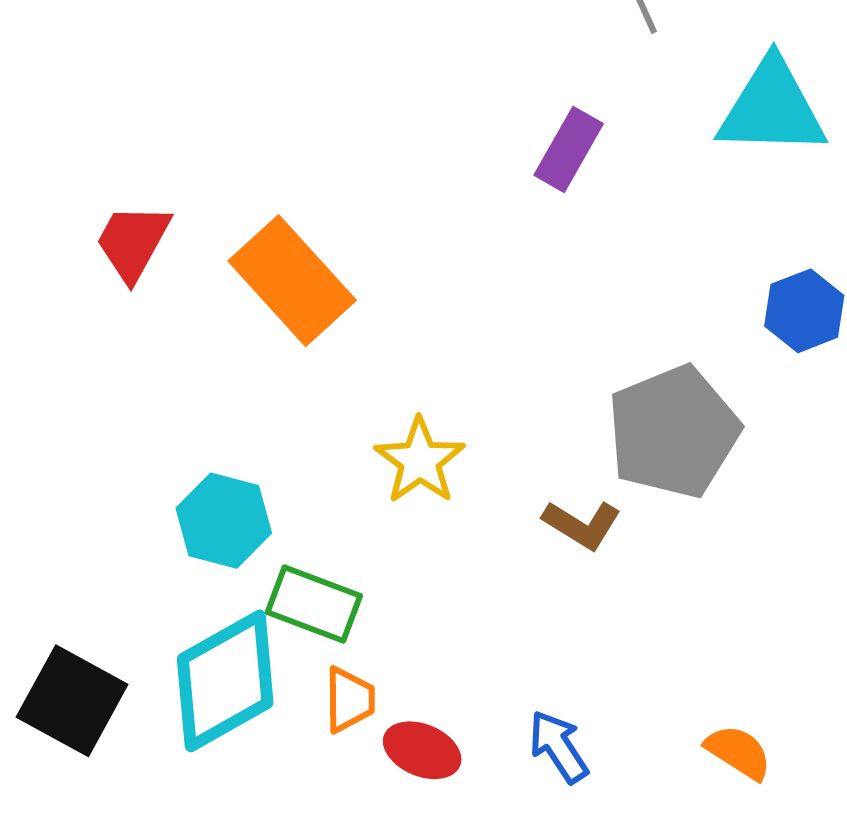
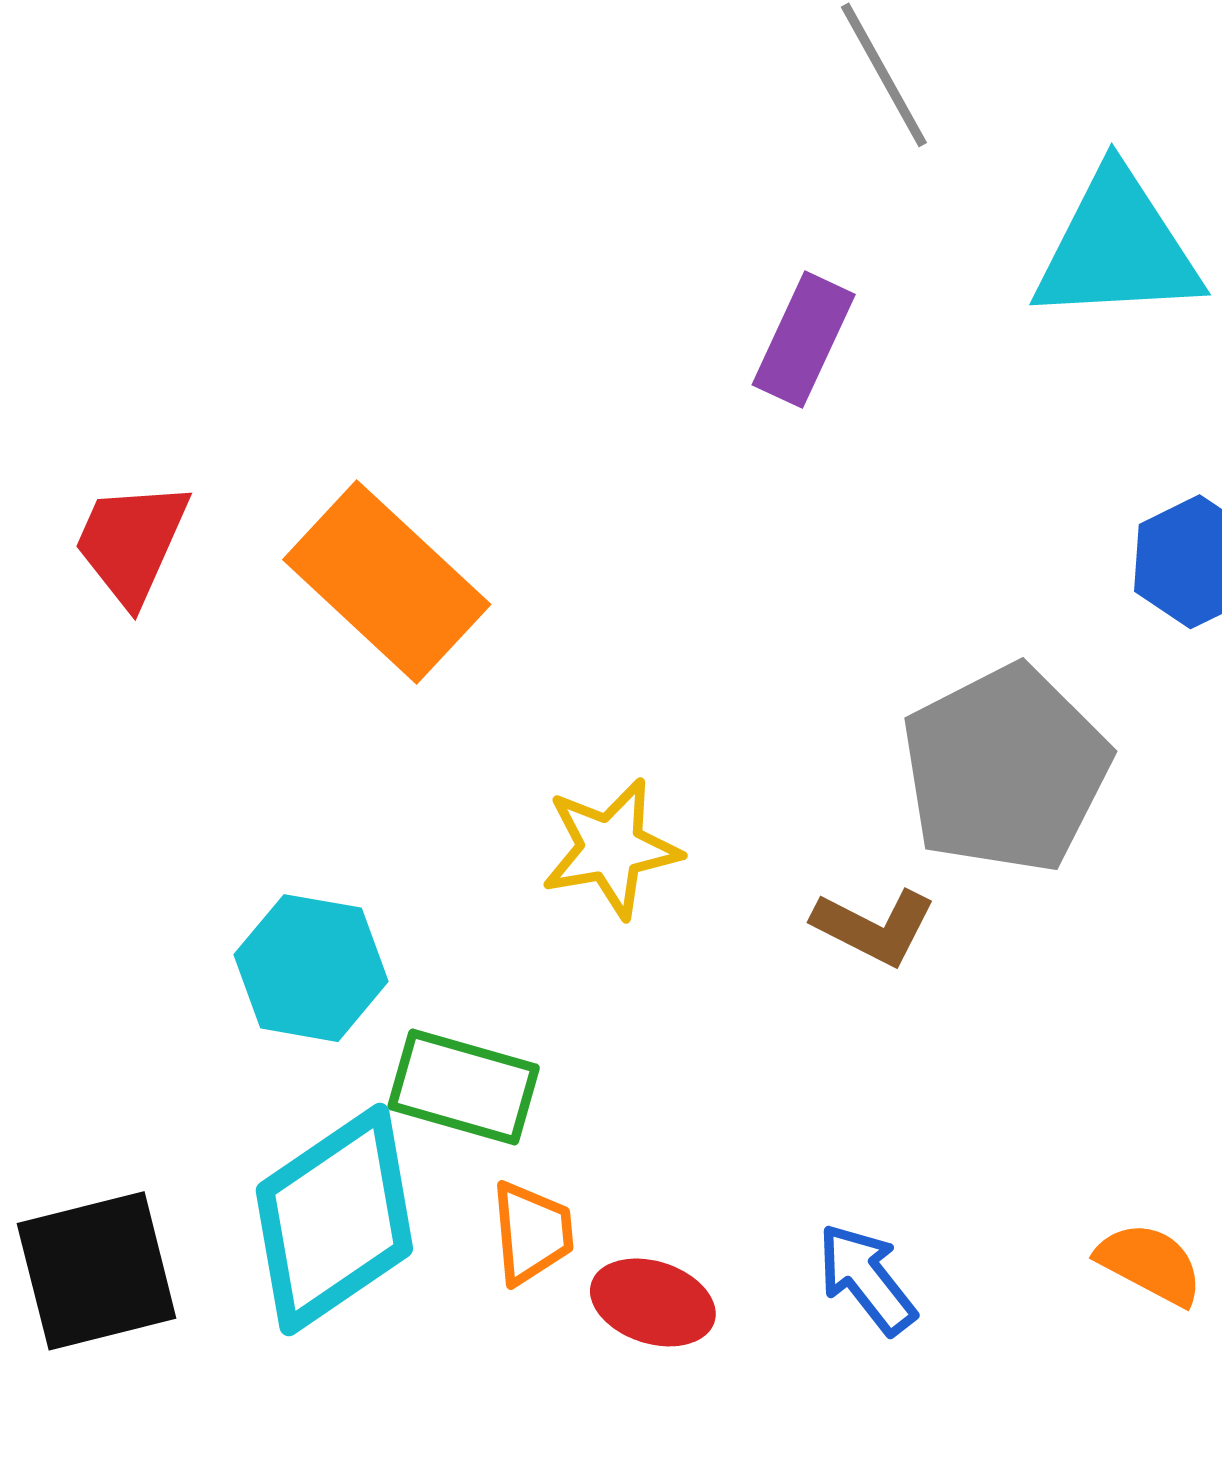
yellow star: (420, 461) -> (611, 848), turned 30
black square: (72, 701) -> (97, 1271), turned -38

